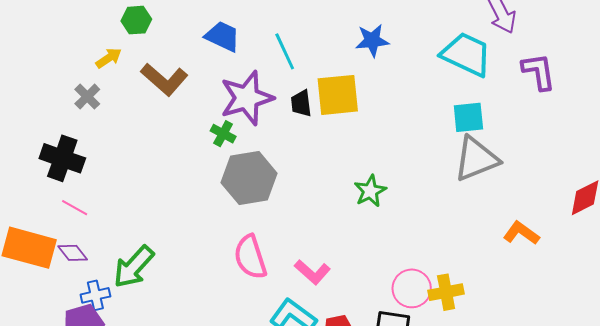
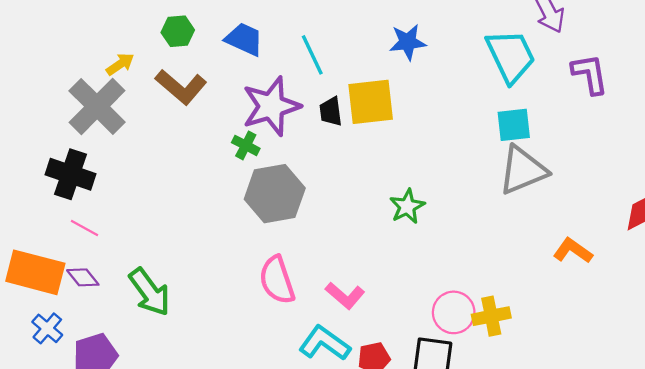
green hexagon: (136, 20) -> (178, 31), moved
cyan trapezoid: (466, 54) -> (511, 56), turned 40
gray cross: (87, 97) -> (97, 106), size x2.0
green arrow: (134, 267) -> (150, 292), turned -78
blue cross: (95, 295) -> (47, 328), moved, turned -36

